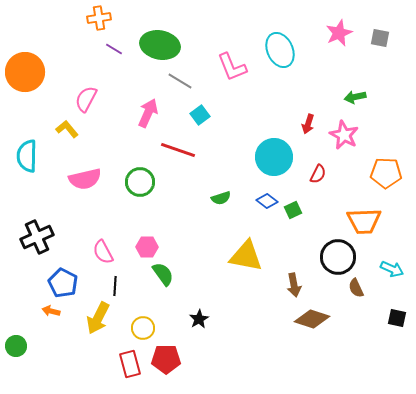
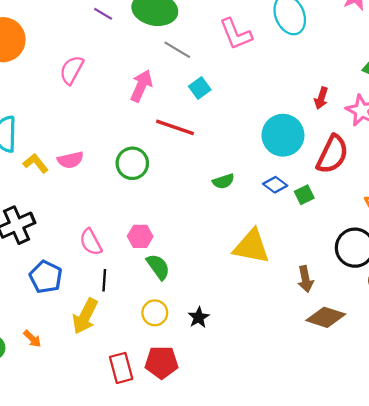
yellow L-shape: (67, 129) -> (36, 163), moved
red semicircle: (318, 174) -> (332, 154), size x1.8
pink semicircle: (85, 179) -> (70, 160), size x0.7
orange arrow: (51, 311) -> (32, 339), moved, turned -150
yellow circle: (143, 328) -> (155, 313), moved

